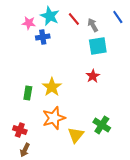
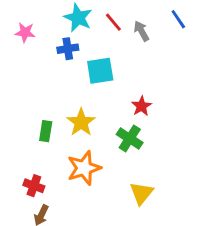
pink star: (29, 23) -> (25, 32), moved
cyan square: (98, 46) -> (100, 71), moved
green cross: (102, 125) -> (130, 139), moved
yellow triangle: (76, 135) -> (141, 193), moved

